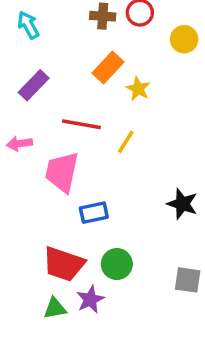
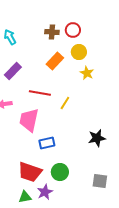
yellow circle: (184, 39) -> (79, 52), moved
yellow star: (138, 89) -> (87, 73), moved
black star: (182, 204) -> (97, 138), turned -30

